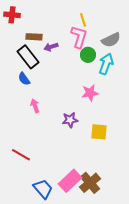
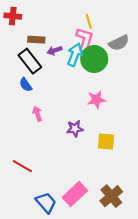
green circle: (88, 55) -> (94, 59), size x1.6
cyan arrow: (106, 64) -> (75, 55), moved
brown cross: (90, 183) -> (111, 196), moved

